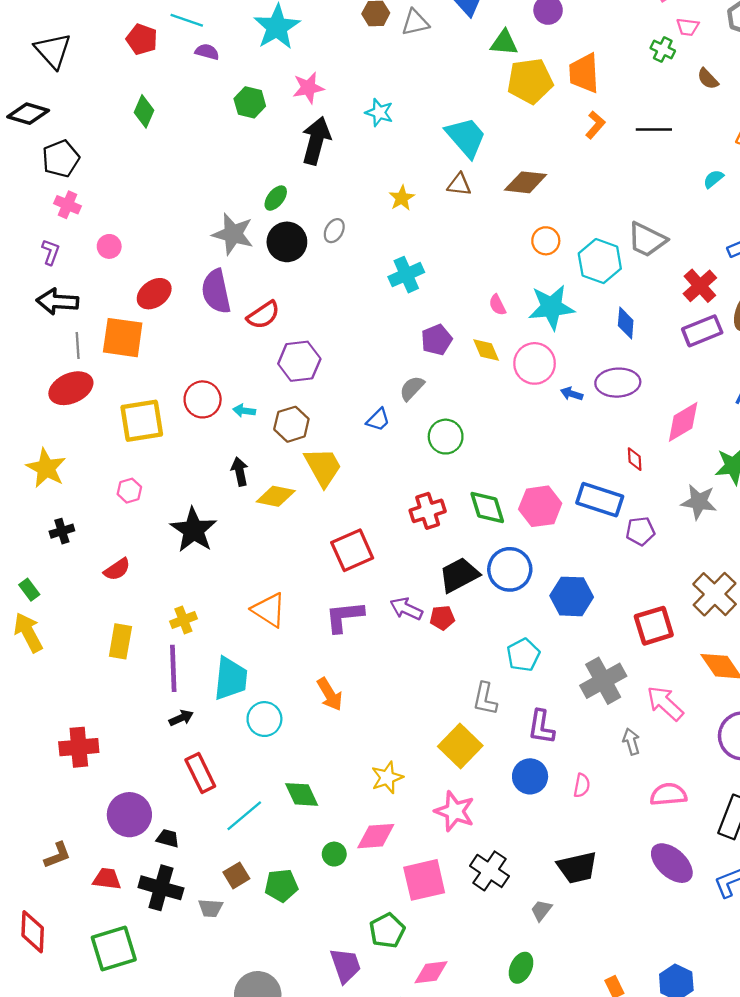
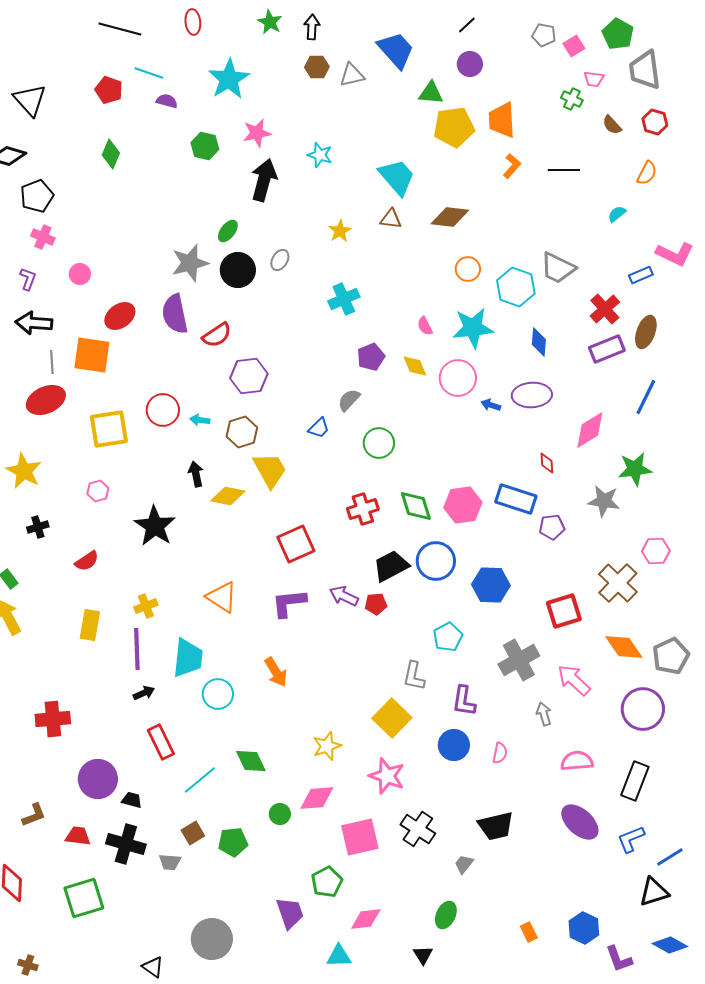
gray star: (233, 234) -> (190, 263), turned -30

